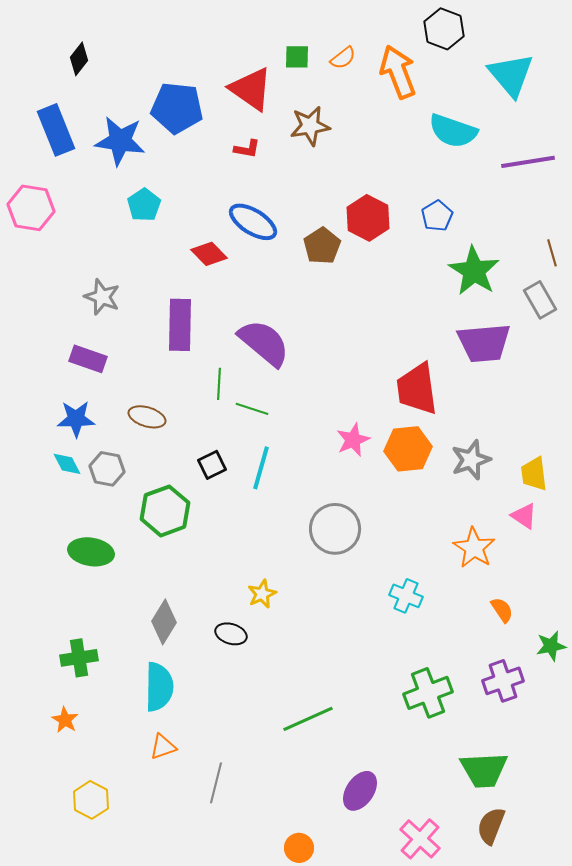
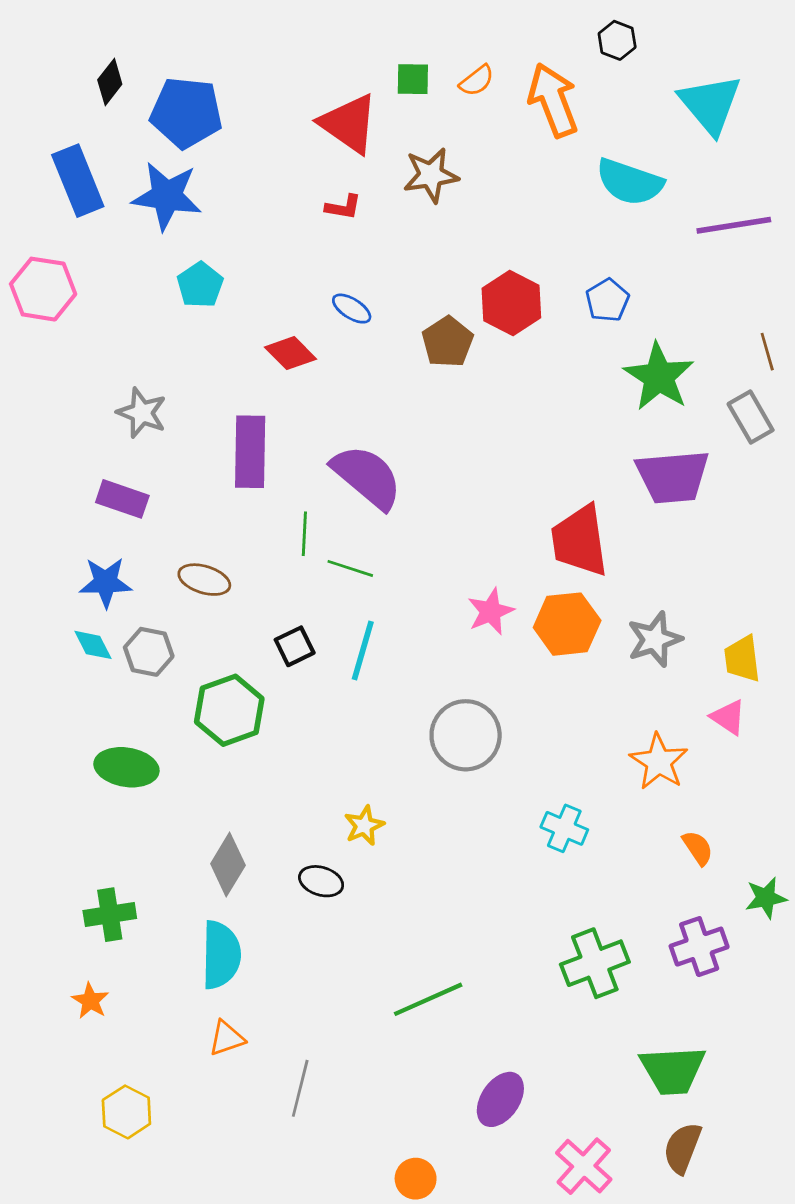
black hexagon: (444, 29) -> (617, 40), size x0.7
blue pentagon: (177, 108) -> (186, 113), moved
blue ellipse: (253, 222) -> (352, 309), size x0.6

